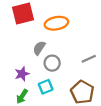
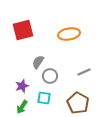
orange ellipse: (56, 23) -> (69, 34), moved
cyan square: (46, 87) -> (44, 98), turned 32

